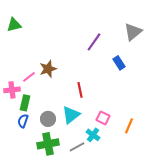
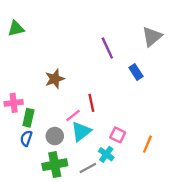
purple line: (94, 42) -> (107, 48), turned -60
pink line: (29, 77) -> (73, 115), moved

